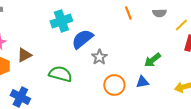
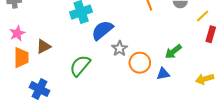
green semicircle: (60, 74) -> (80, 66), turned -65
orange circle: (114, 85) -> (140, 63), moved

